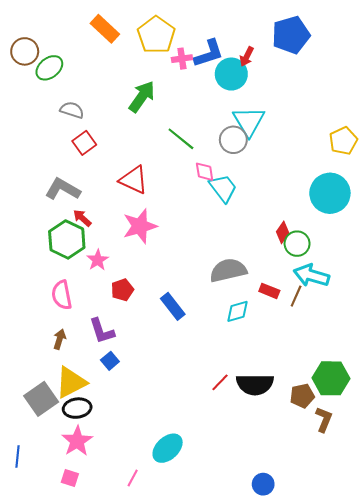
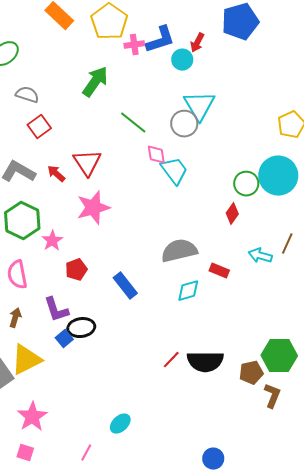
cyan circle: (231, 74) -> (182, 60), size x0.7
red triangle: (134, 180) -> (87, 163), turned 32
red arrow: (82, 218) -> (56, 174), moved
green circle: (297, 244) -> (246, 184), moved
cyan arrow: (311, 275) -> (260, 256), size x0.7
brown line: (296, 296) -> (287, 244), moved
black ellipse: (77, 408) -> (81, 328), moved
cyan ellipse: (168, 448) -> (120, 424), size x0.7

